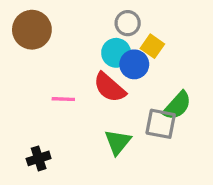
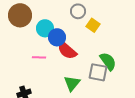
cyan circle: (116, 53) -> (45, 28), moved
blue circle: (134, 64) -> (57, 37), moved
green semicircle: (177, 106) -> (108, 61), turned -78

